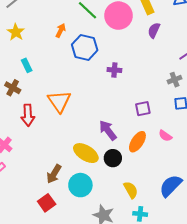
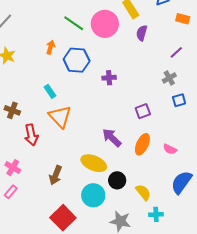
cyan rectangle: (27, 65) -> (50, 91), moved
pink semicircle: (165, 136) -> (170, 149), moved
black circle: (113, 158) -> (117, 180), moved
brown arrow: (54, 174) -> (56, 175), moved
red square: (47, 203) -> (63, 218), size x1.4

